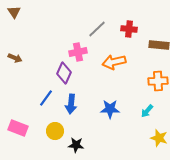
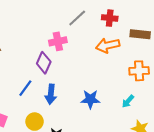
orange arrow: (114, 62) -> (108, 45), moved

